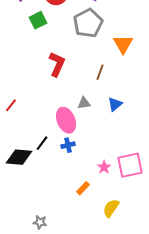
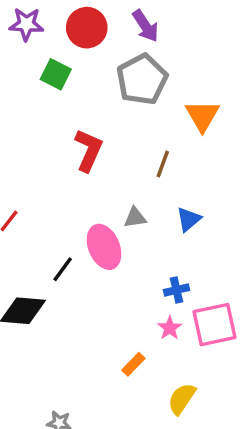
green square: (38, 20) -> (56, 74), turned -36
black line: (42, 143) -> (63, 269), moved
blue cross: (68, 145) -> (177, 290), moved

